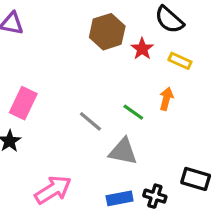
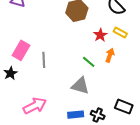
red star: (142, 49) -> (100, 35), moved
gray line: (90, 121) -> (44, 60), moved, turned 42

